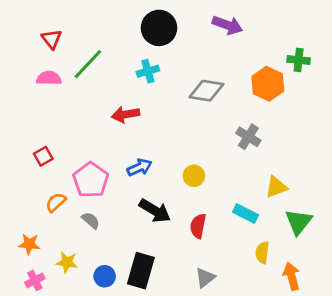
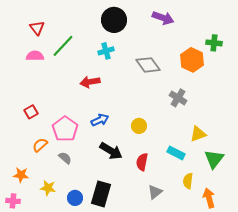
gray diamond: (206, 91) -> (148, 65), turned 45
gray triangle: (205, 278) -> (155, 192), moved
pink cross: (35, 280) -> (13, 201), moved, turned 32

